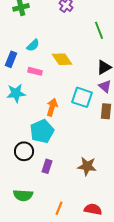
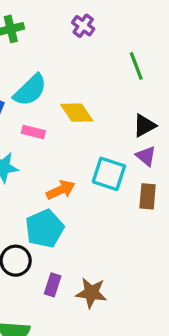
cyan semicircle: (33, 45) -> (30, 90), size x1.6
orange arrow: (52, 107) -> (61, 190), turned 48
brown star: (87, 166) -> (91, 293), moved

